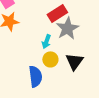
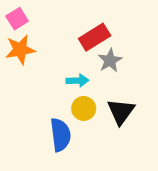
gray star: (67, 28) -> (110, 60), size x0.7
cyan arrow: (46, 41) -> (77, 81), turned -112

